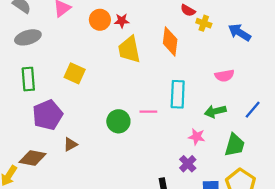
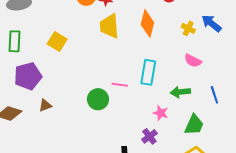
yellow cross: (204, 23) -> (188, 28), moved
pink semicircle: (224, 76) -> (193, 61), turned 30
blue line: (253, 110) -> (214, 95), turned -66
green circle: (118, 121) -> (98, 99), moved

